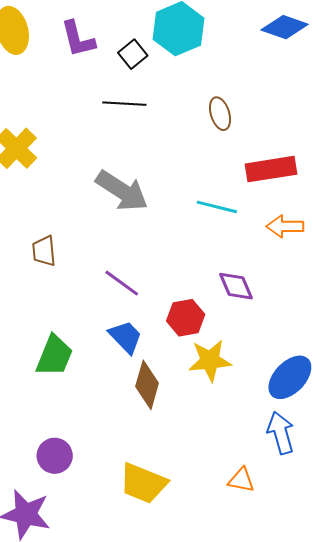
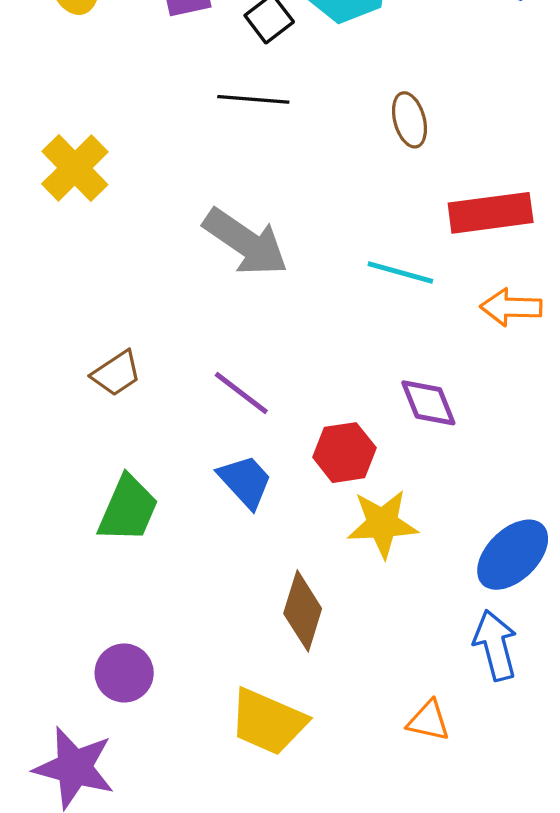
brown trapezoid: (44, 251) -> (116, 373), moved, turned -120
brown diamond: (147, 385) -> (303, 611), moved

